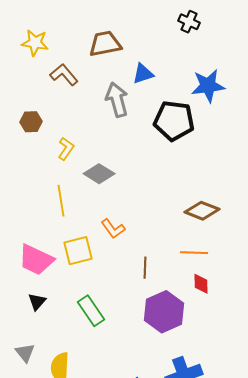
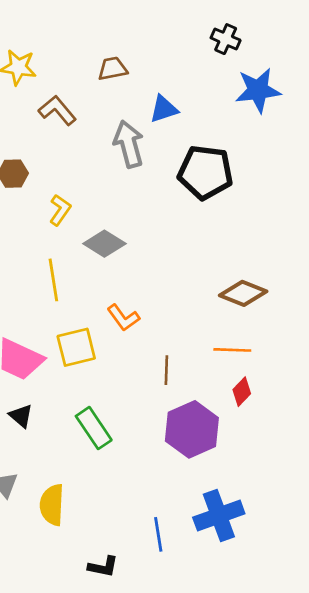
brown trapezoid: (105, 44) -> (113, 69), size x0.7
blue star: (208, 86) -> (258, 90), moved
red diamond: (201, 284) -> (242, 392), turned 45
black triangle: (37, 302) -> (21, 416), turned -30

